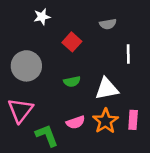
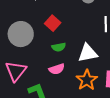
red square: (72, 42) -> (53, 23), moved
pink semicircle: (76, 122) -> (57, 69), moved

